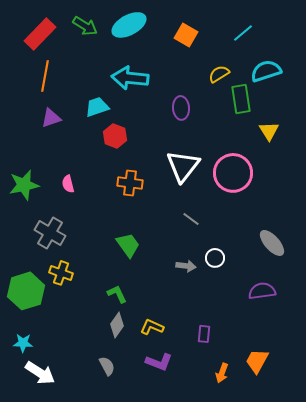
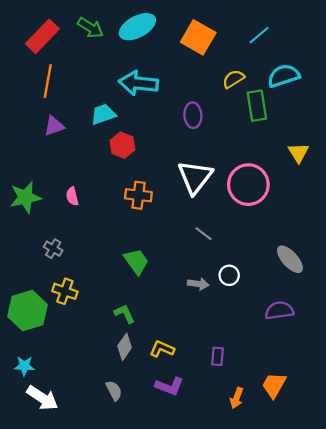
orange square: (186, 35) -> (198, 37), size x1.4
yellow triangle: (269, 131) -> (299, 153), moved
gray cross: (50, 233) -> (53, 249), size x0.6

